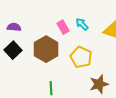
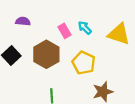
purple semicircle: (14, 27) -> (23, 21), moved

